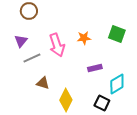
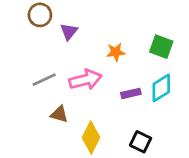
purple triangle: (21, 41) -> (69, 31), moved
pink arrow: (57, 45) -> (85, 80), moved, turned -85
cyan diamond: (117, 84) -> (161, 88), moved

